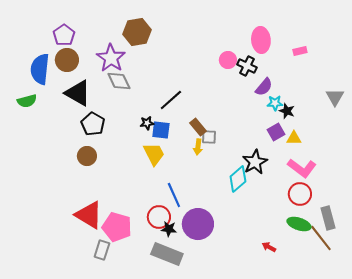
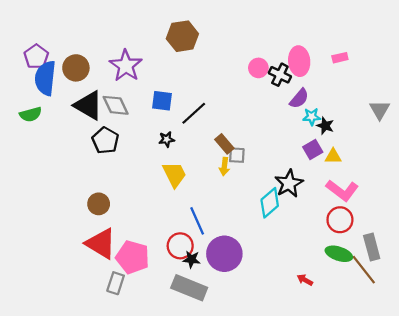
brown hexagon: (137, 32) -> (182, 36), moved
purple pentagon: (64, 35) -> (36, 57), moved
pink ellipse: (261, 40) -> (299, 61), moved
gray diamond: (119, 81) -> (116, 105), moved
blue square: (161, 130) -> (162, 101), moved
brown circle: (87, 156) -> (99, 204), moved

